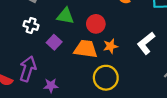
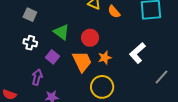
green triangle: (65, 16) -> (61, 32), turned 30
orange trapezoid: (86, 49) -> (82, 61), turned 60
purple arrow: (28, 69) -> (37, 77), moved, size x0.7

